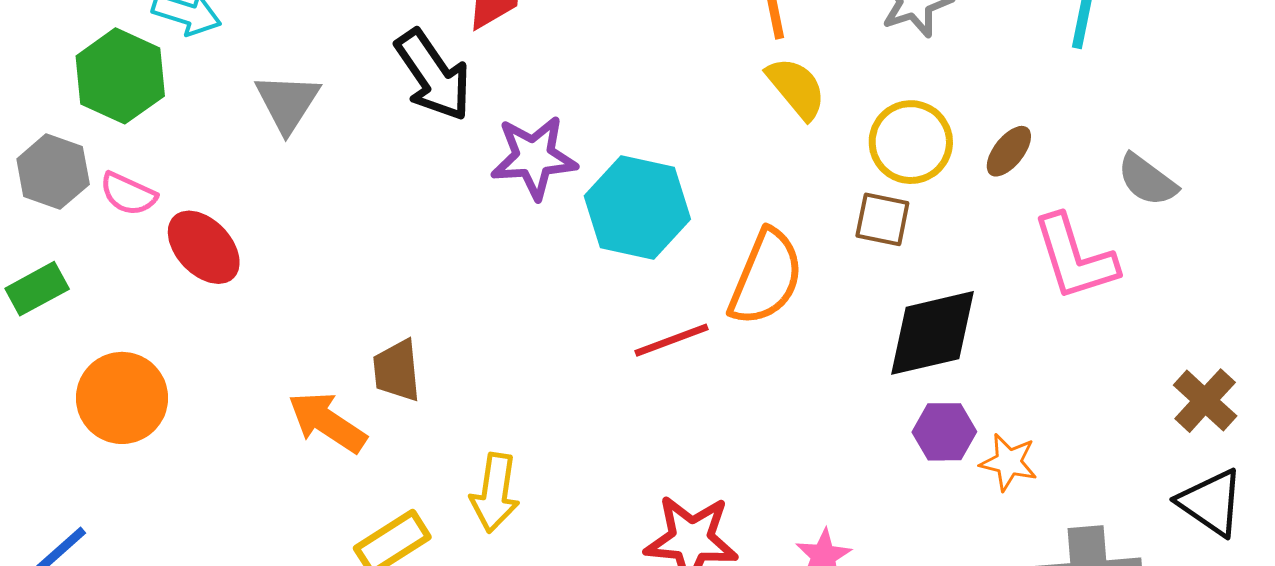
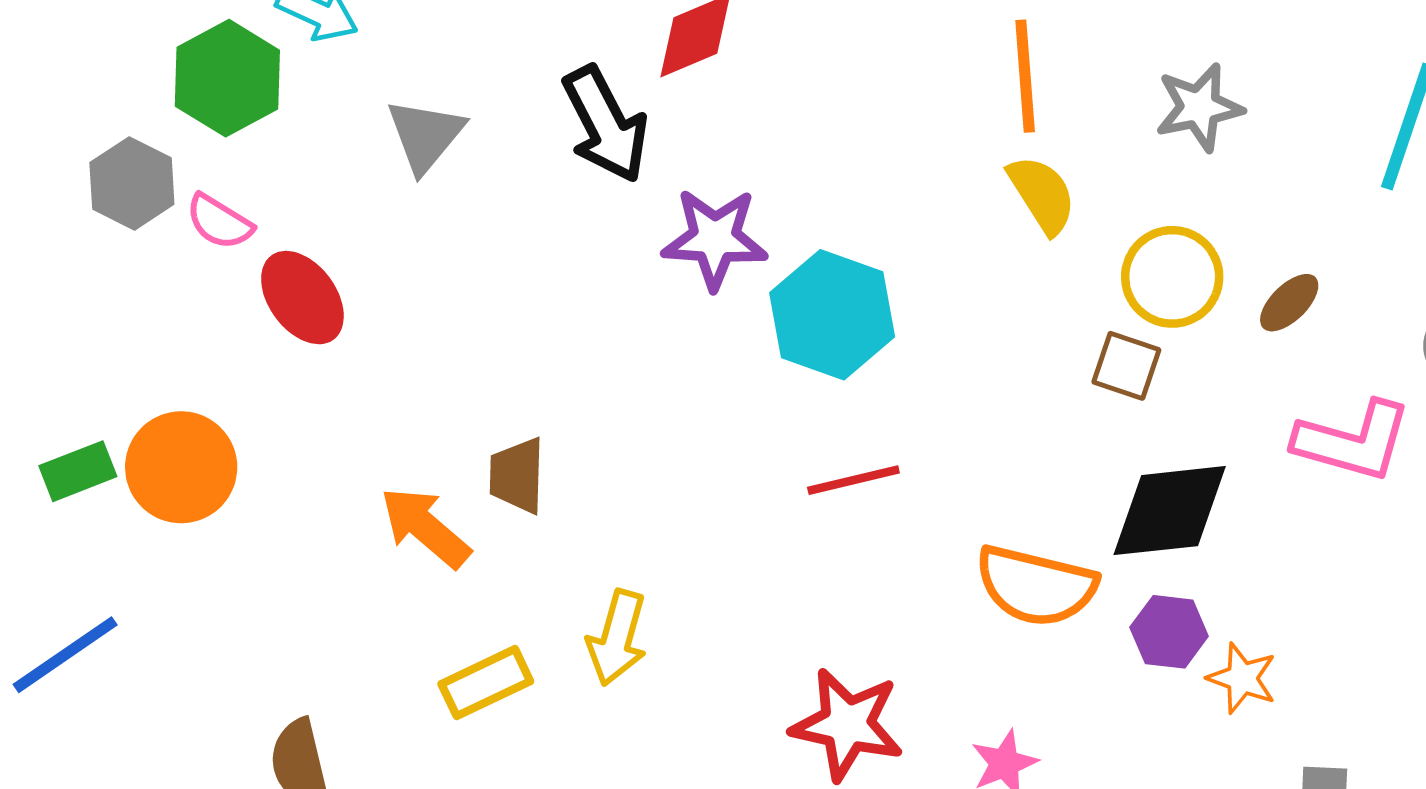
pink L-shape: (1075, 258) -> (1353, 441), turned -64
orange semicircle: (766, 277) -> (1036, 586), moved, turned 74
green rectangle: (37, 289) -> (78, 471), moved

